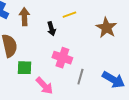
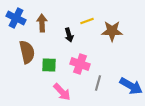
brown star: (106, 28) -> (112, 31), moved, turned -30
green square: (24, 68) -> (49, 65), moved

